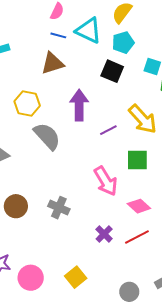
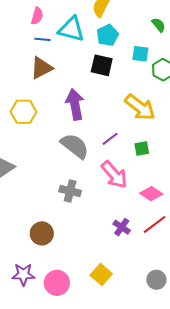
purple line: (108, 130) -> (110, 139), moved
gray semicircle: (47, 136) -> (75, 146), moved
green square: (137, 160) -> (142, 148), size x0.7
brown circle: (16, 206) -> (42, 233), moved
gray cross: (59, 208) -> (70, 191), moved

